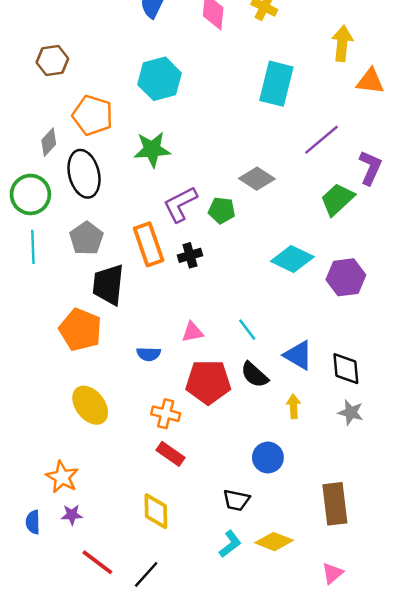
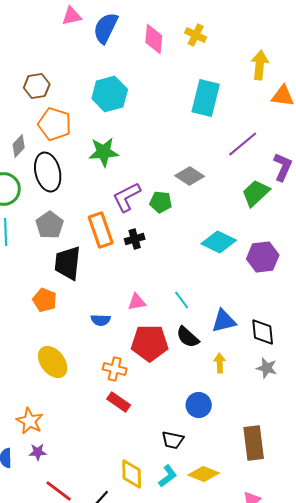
brown hexagon: (52, 61) -> (37, 86), moved
orange pentagon: (80, 330) -> (45, 300), size x0.7
blue triangle: (298, 355) -> (224, 321), turned -44
yellow diamond: (156, 511) -> (132, 474), moved

